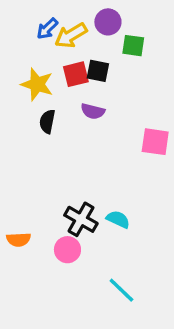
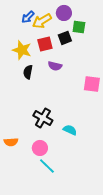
black square: (98, 71) -> (65, 38), moved, turned -32
black cross: (81, 219) -> (43, 118), moved
cyan line: (121, 290) -> (47, 166), moved

